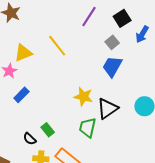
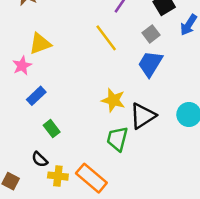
yellow line: (57, 46) -> (106, 38), moved
green rectangle: (48, 130) -> (52, 129), moved
black semicircle: (30, 139) -> (40, 159), moved

